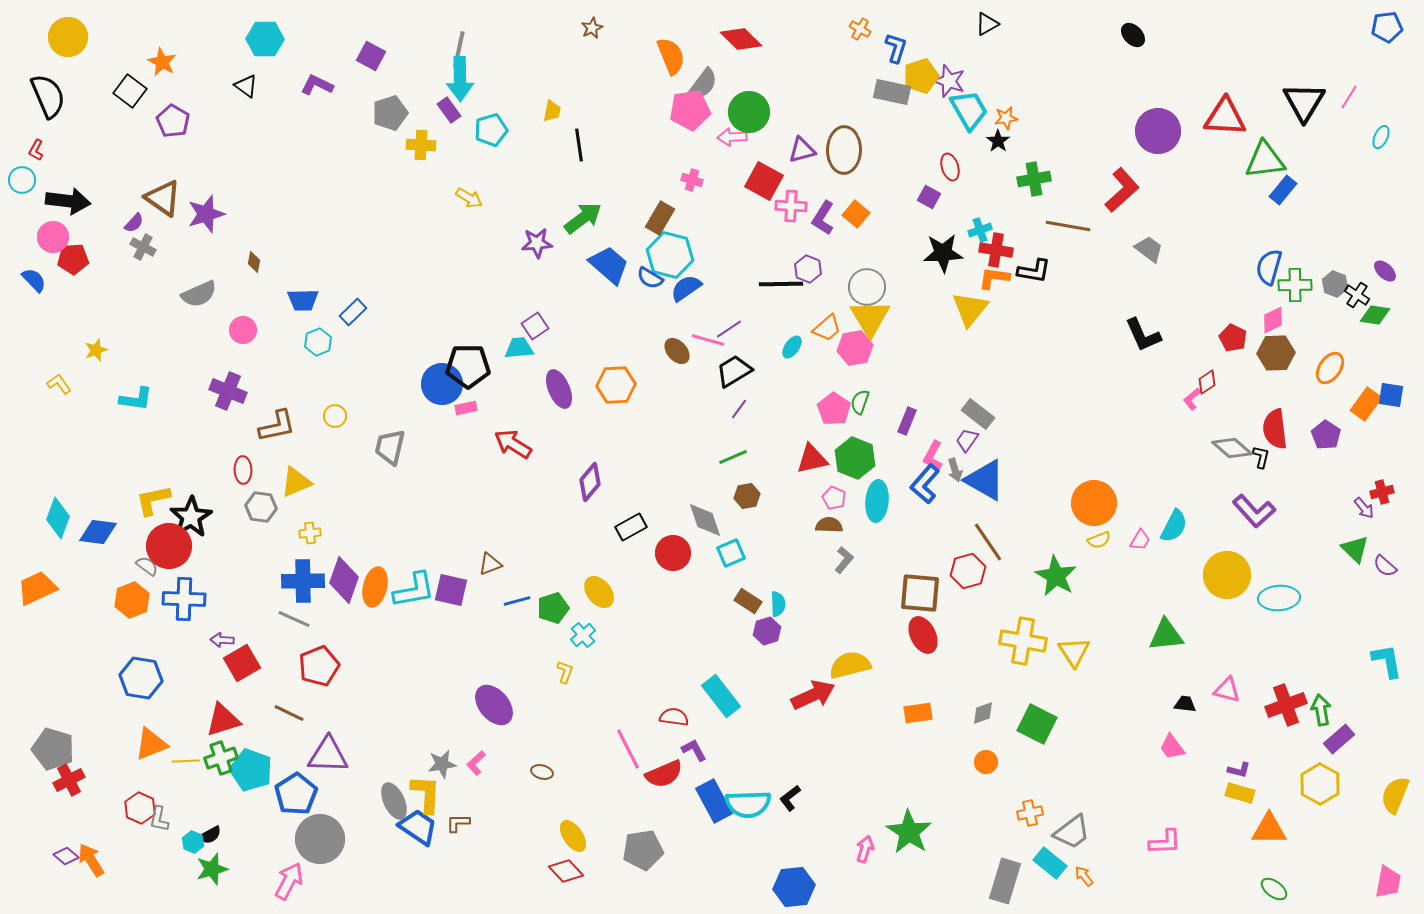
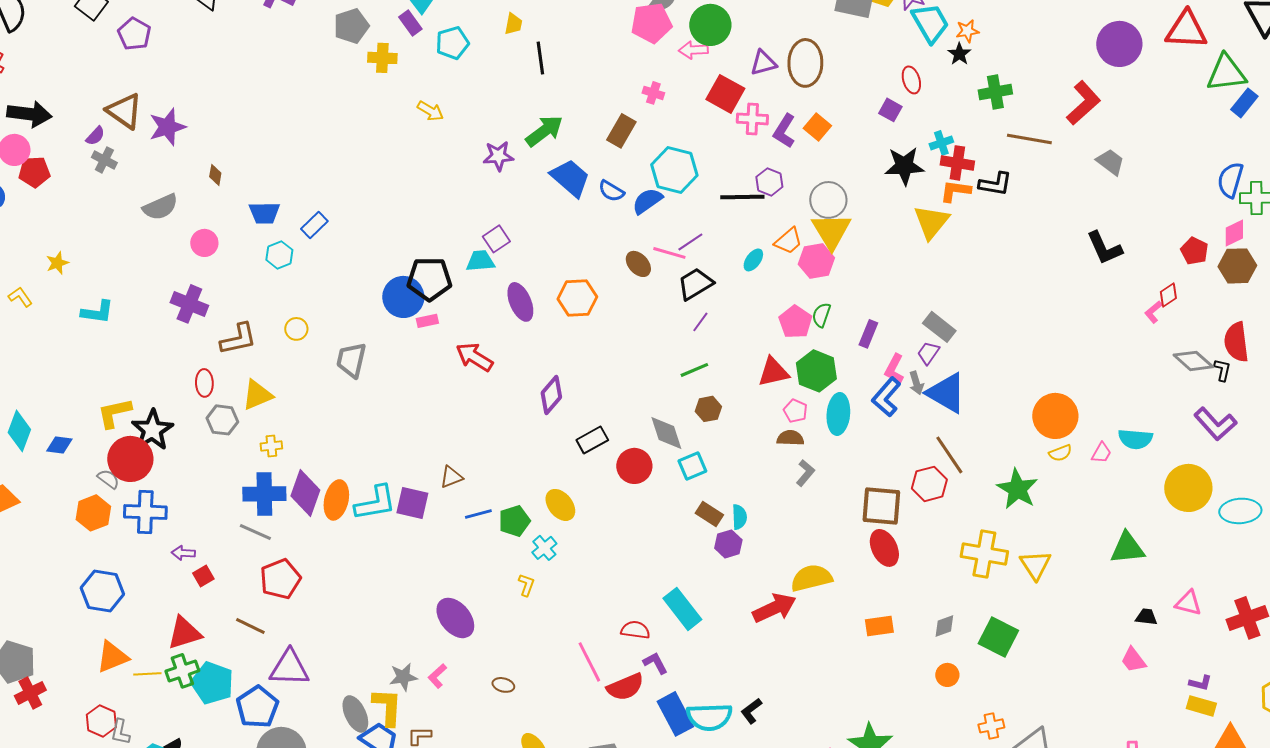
cyan hexagon: (670, 255) -> (674, 170), moved
cyan semicircle: (1174, 526) -> (1135, 439), turned 68
blue diamond: (98, 532) -> (59, 445), size x0.7
red square: (242, 663) -> (203, 576), size x0.6

